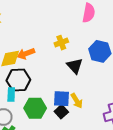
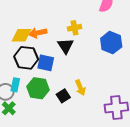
black triangle: (75, 66) -> (66, 46), moved
cyan rectangle: (11, 95) -> (15, 85), moved
blue square: (62, 99) -> (46, 63), moved

